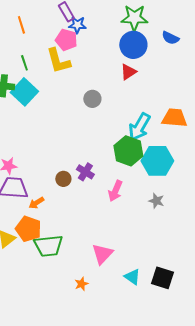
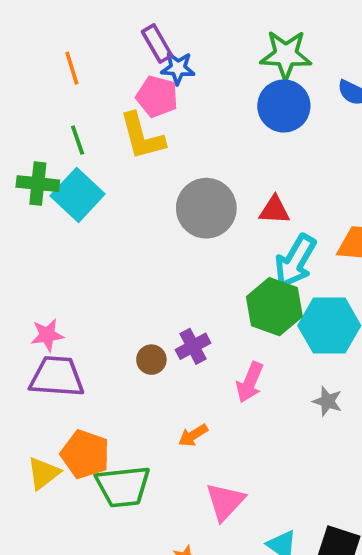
red triangle: (128, 72) -> (274, 210), moved, turned 36
gray circle: (92, 99) -> (206, 208), size x1.8
purple cross: (85, 172) -> (193, 346), turned 30
orange arrow: (36, 203) -> (193, 435), moved

